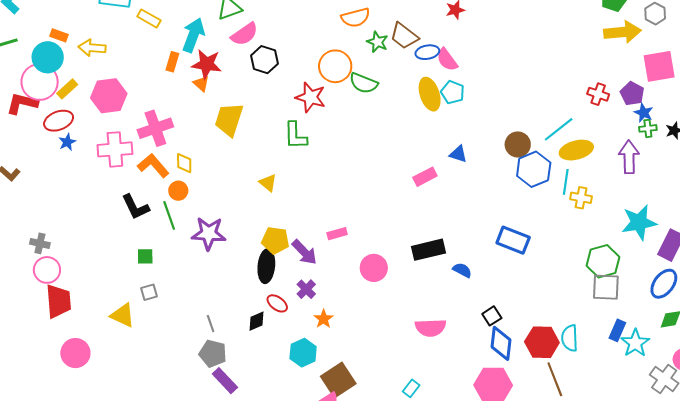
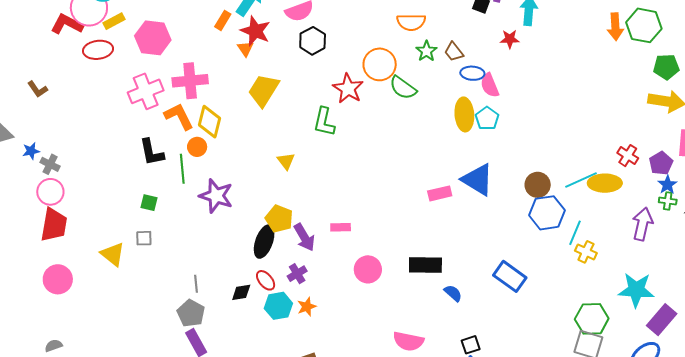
brown trapezoid: (404, 36) -> (454, 52), size x0.7
blue star: (67, 142) -> (31, 151), moved
pink cross: (115, 149) -> (146, 91), turned -32
yellow ellipse: (576, 150) -> (605, 183), moved
blue triangle: (458, 154) -> (478, 180), size x1.8
yellow diamond: (184, 163) -> (210, 122), size x1.5
cyan hexagon: (303, 353) -> (278, 306), moved

